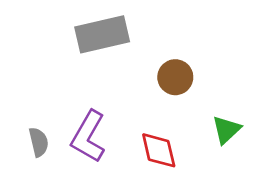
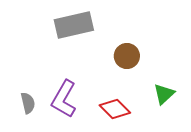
red diamond: (159, 150) -> (115, 109), turned -32

